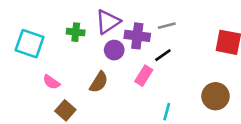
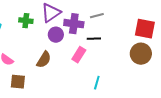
black line: (163, 55) -> (94, 39), turned 32
brown circle: (215, 96) -> (141, 54), moved
brown square: (65, 110) -> (18, 82), turned -35

